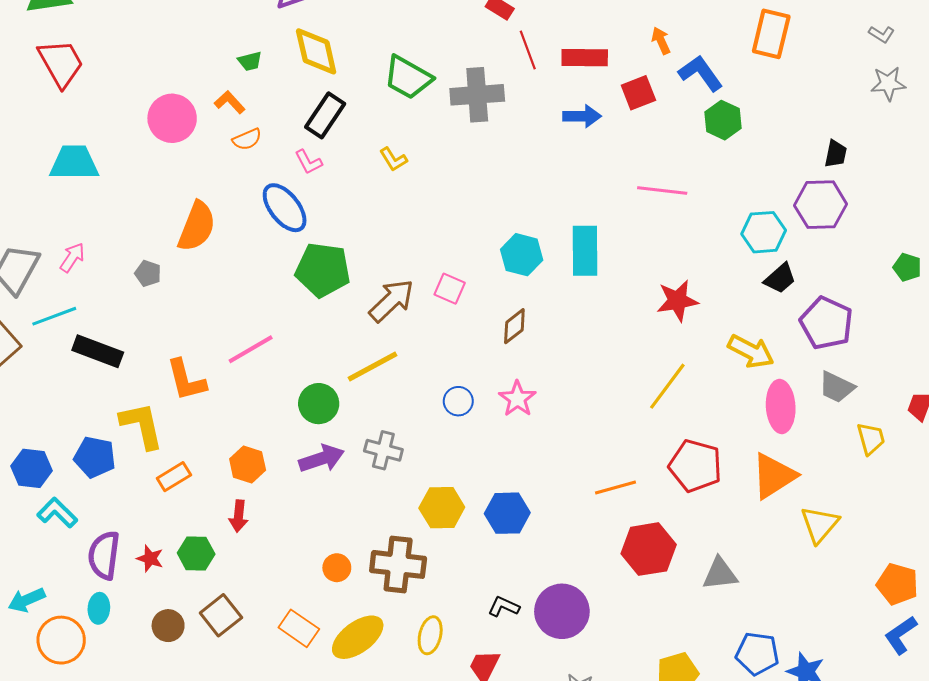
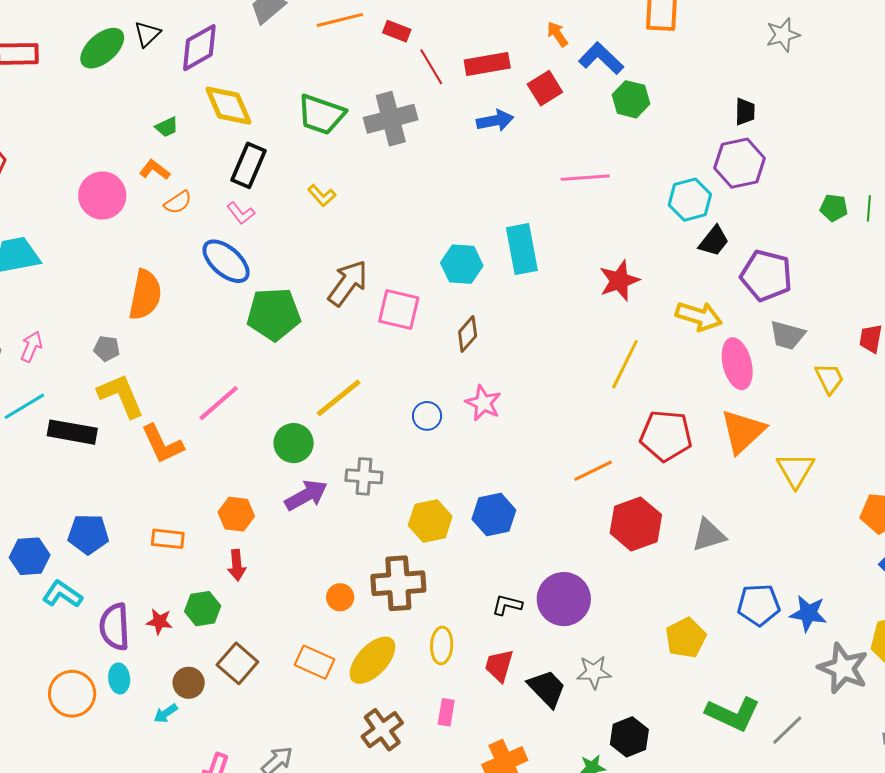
pink square: (450, 289) -> (399, 310), size x1.4
brown arrow: (391, 301) -> (348, 283), moved
yellow L-shape: (142, 425) -> (121, 396), moved
orange rectangle: (174, 477) -> (168, 539), turned 48
cyan arrow: (27, 600) -> (166, 713), moved, size x0.7
orange circle: (61, 640) -> (72, 694), moved

